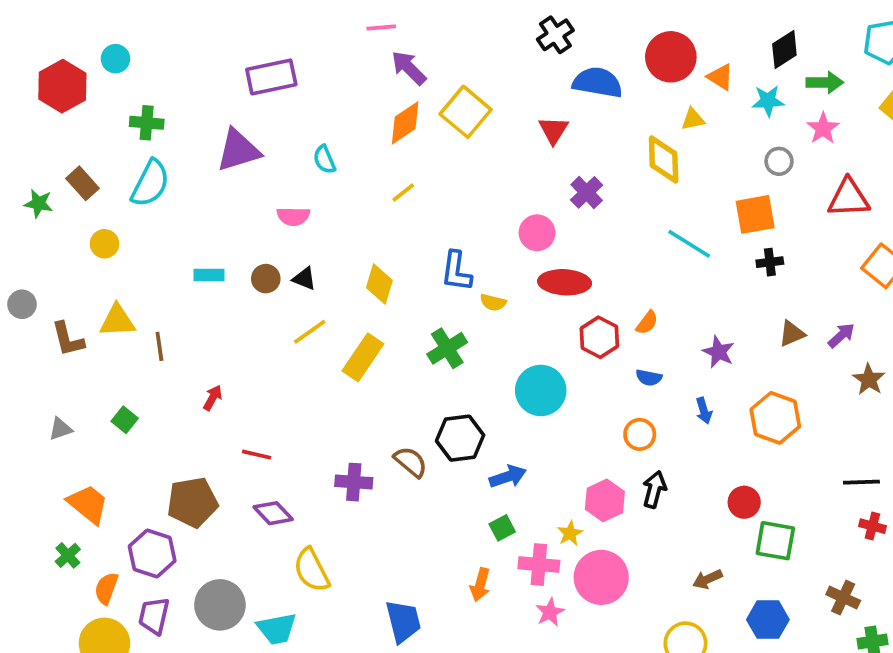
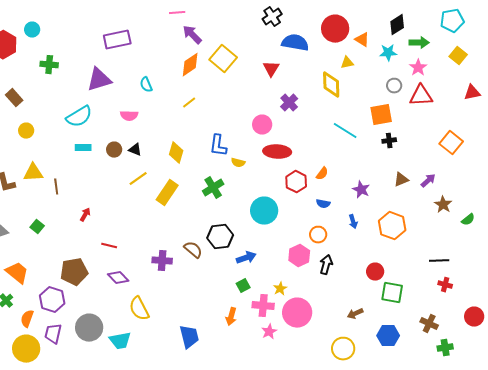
cyan semicircle: (150, 183) -> (79, 117), moved, turned 32
red triangle: (849, 198) -> (421, 96), moved
pink hexagon: (605, 500) -> (299, 256), moved

